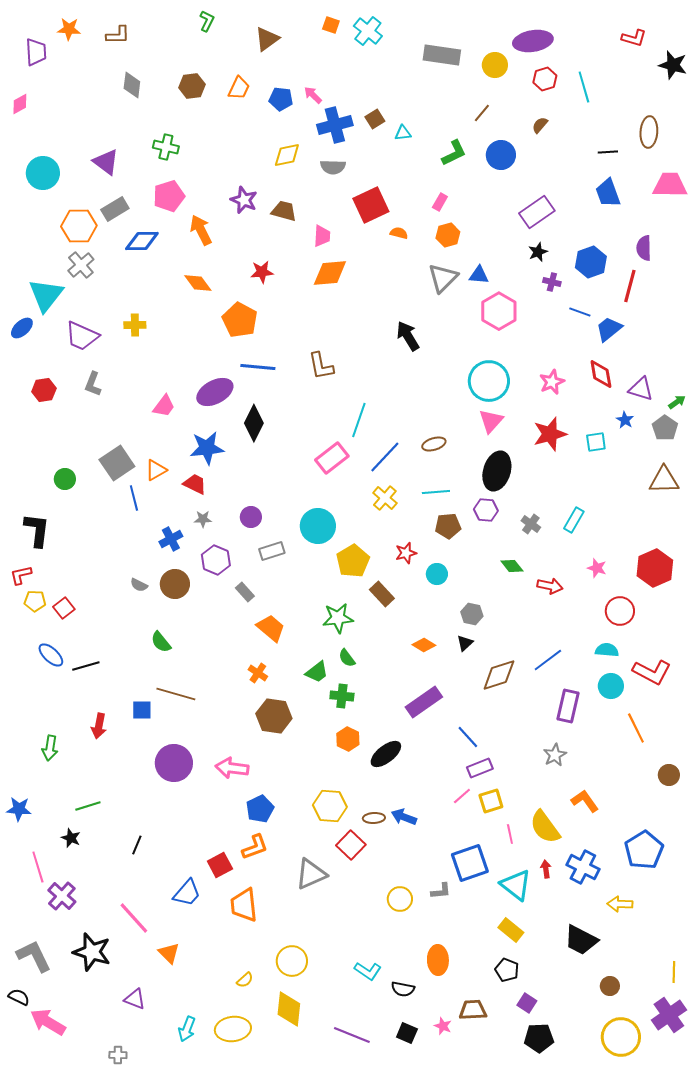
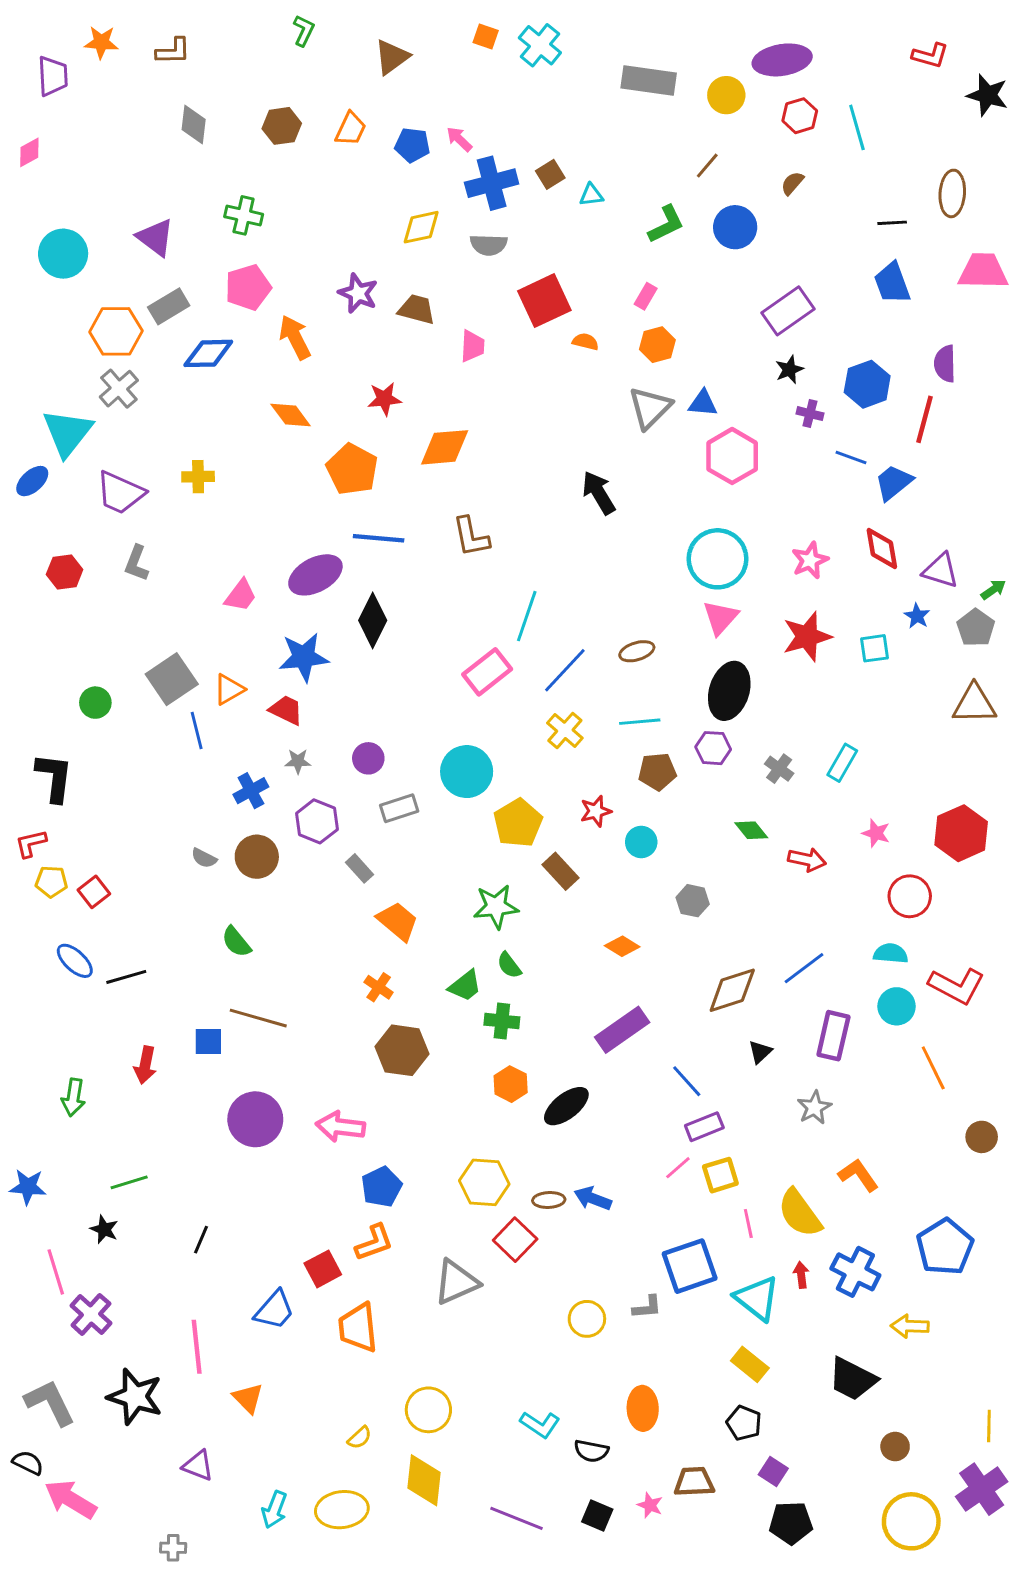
orange diamond: (330, 273) -> (445, 447), moved
black triangle: (465, 643) -> (760, 1052), moved
pink line: (134, 918) -> (197, 1347), turned 36

